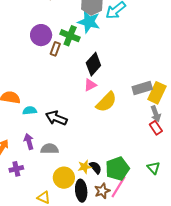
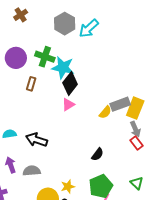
cyan star: (89, 22) -> (63, 68), moved
brown rectangle: (55, 49) -> (31, 84), moved
yellow semicircle: (106, 102) -> (105, 112), moved, size x0.6
black semicircle: (96, 167) -> (98, 154), moved, turned 80

